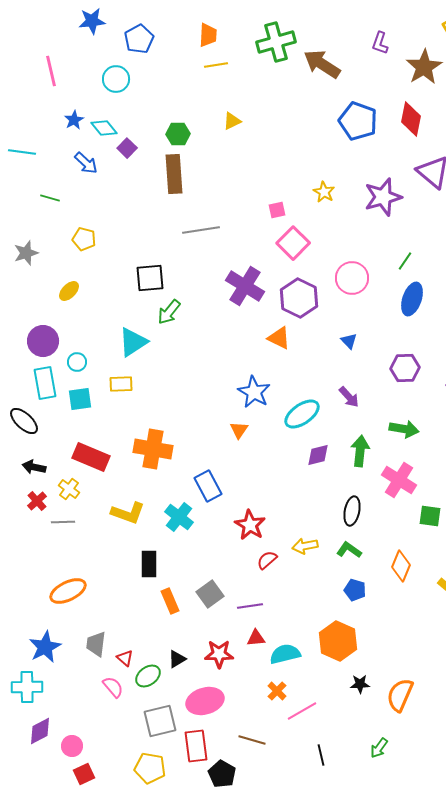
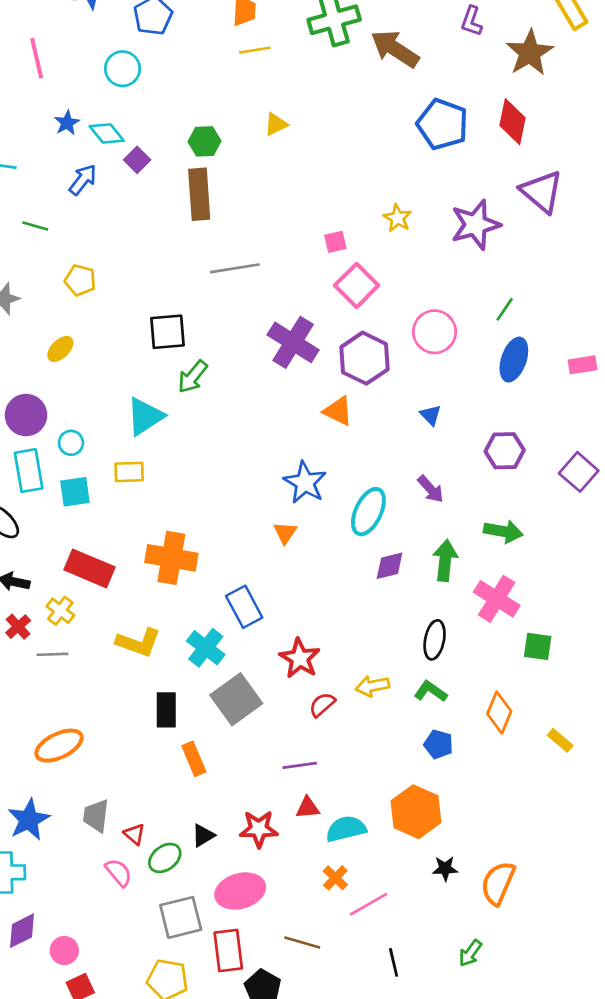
blue arrow: (86, 163) -> (83, 180), turned -95
cyan ellipse: (302, 414) -> (368, 512), turned -30
gray square: (210, 594) -> (236, 699), moved, size x1.4

